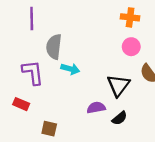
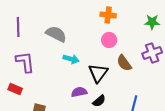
purple line: (32, 19) -> (18, 27), moved
gray semicircle: (54, 47) -> (56, 34), moved, turned 110
cyan arrow: (70, 69) -> (71, 59), moved

